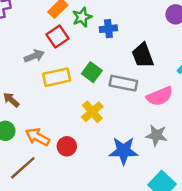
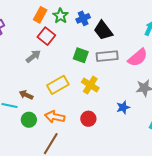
black trapezoid: (143, 55) -> (103, 30), moved
yellow rectangle: (57, 77) -> (58, 85), moved
red circle: (67, 146) -> (88, 119), moved
blue star: (124, 151) -> (123, 107), size x0.6

